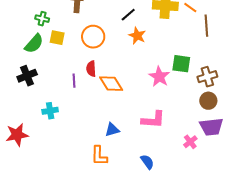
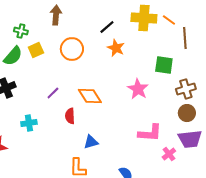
yellow square: (57, 38) -> (36, 50), turned -35
green square: (181, 64) -> (164, 65), moved
red semicircle: (91, 69) -> (70, 116), moved
purple line: (74, 81) -> (53, 93), turned 48
pink L-shape: (153, 120) -> (150, 133), moved

